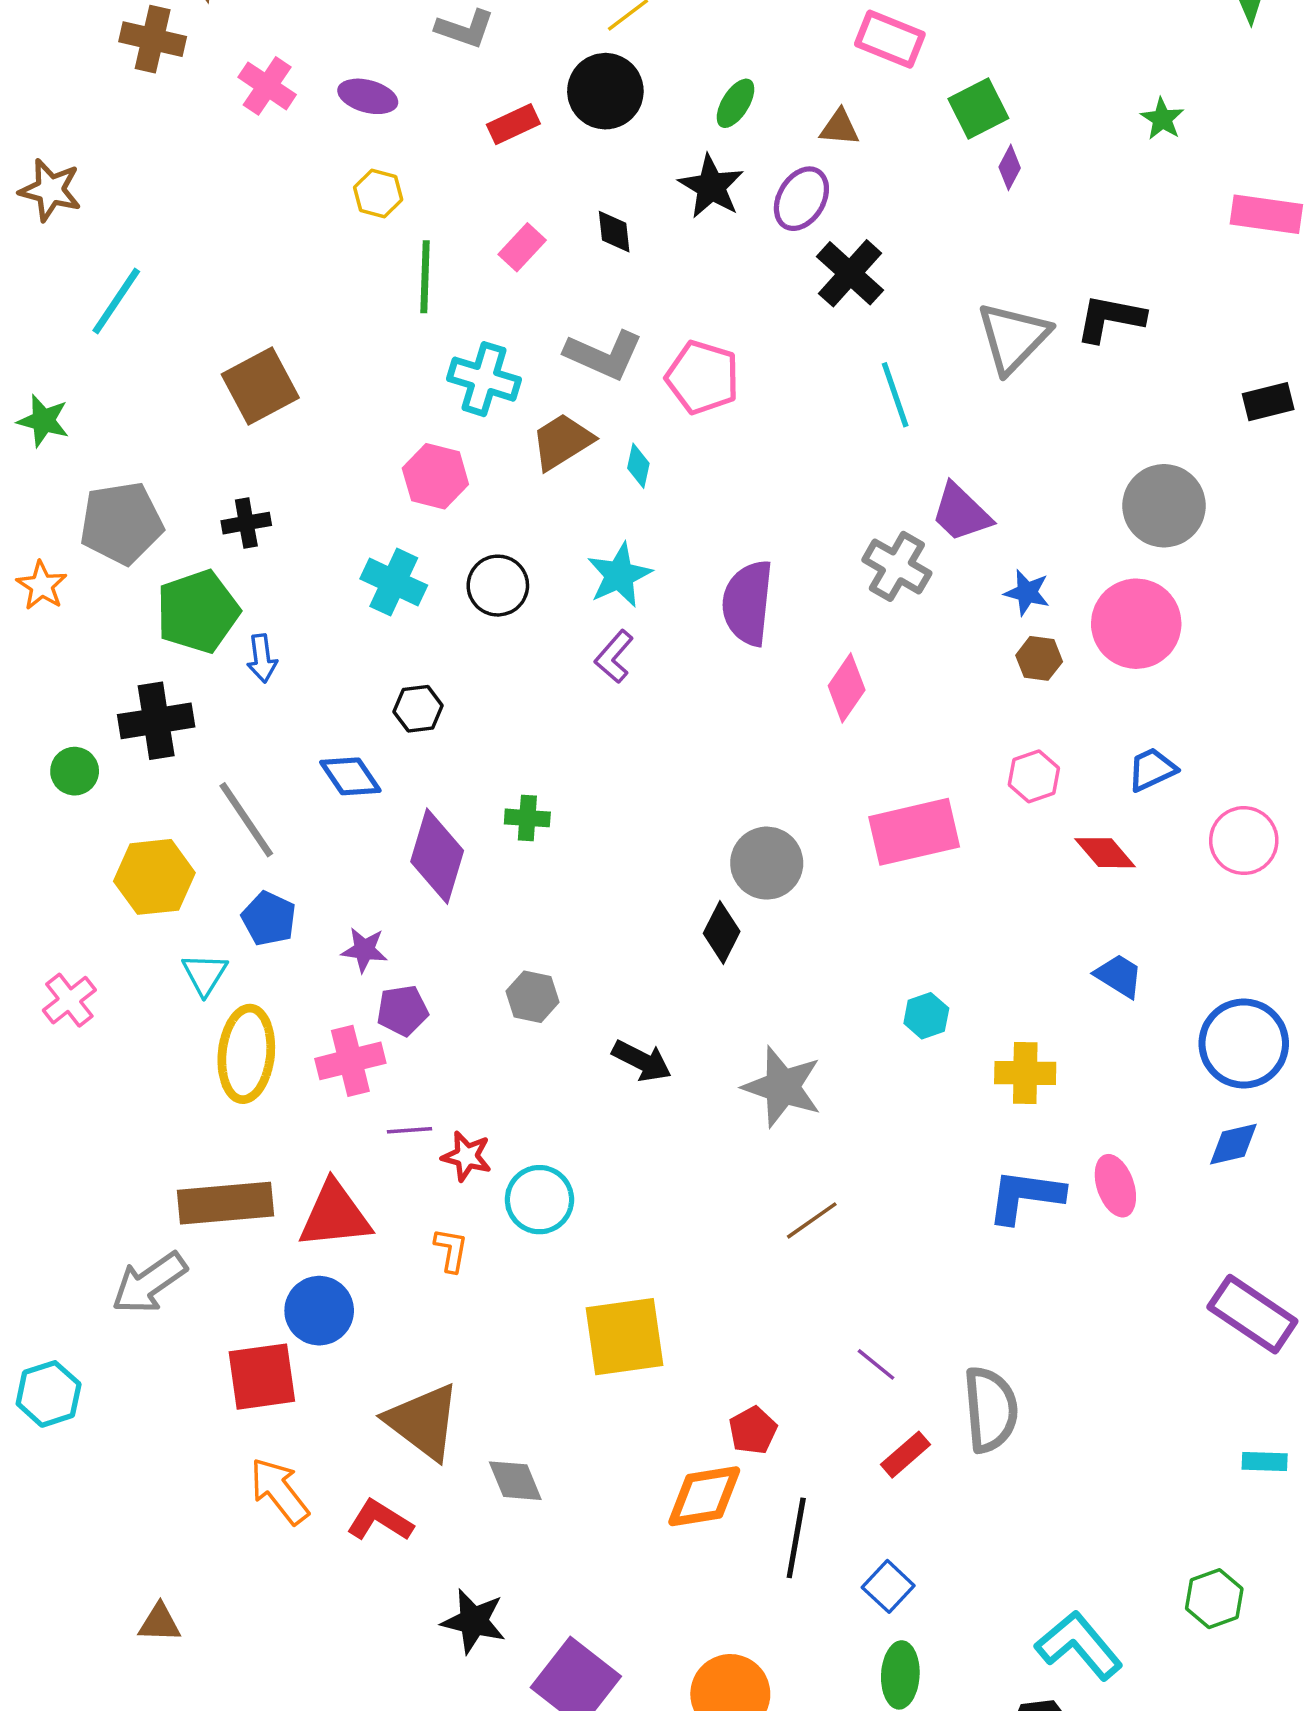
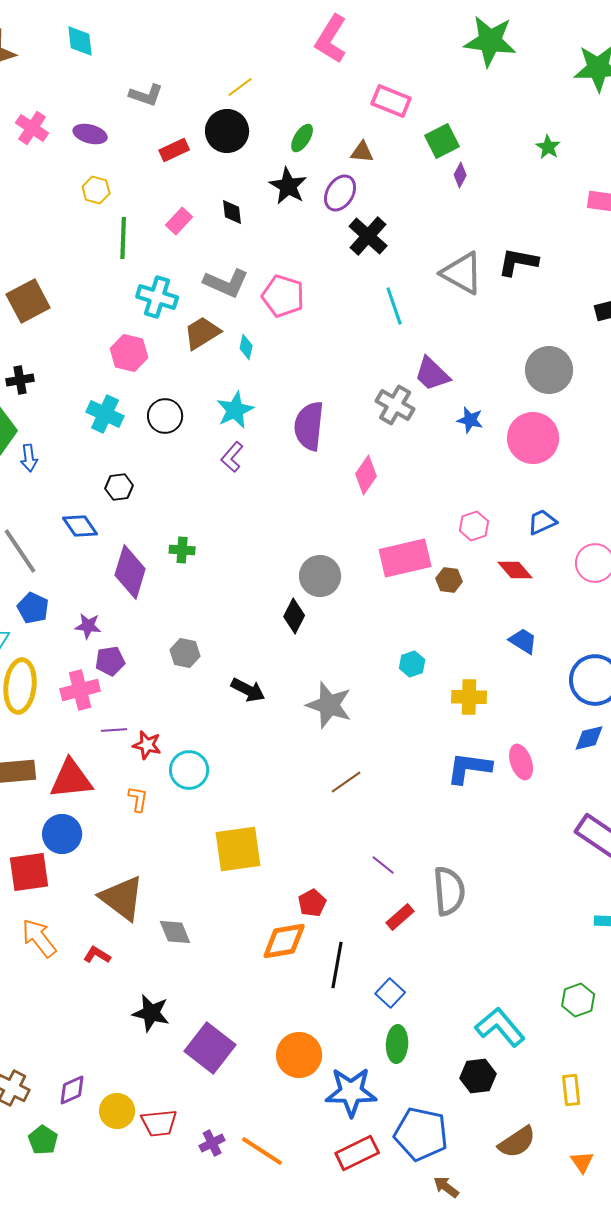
gray triangle: (1013, 337) -> (462, 273), turned -45
brown hexagon: (1039, 658) -> (449, 580), moved
red L-shape: (380, 1521) -> (97, 955), size x0.7

